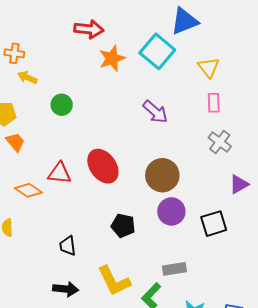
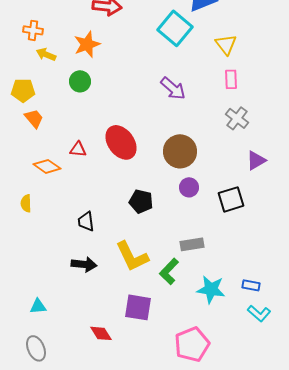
orange star: (112, 58) -> (87, 44), moved
red triangle: (60, 173) -> (78, 149), size x0.7
purple circle: (171, 211) -> (189, 187), size x0.7

